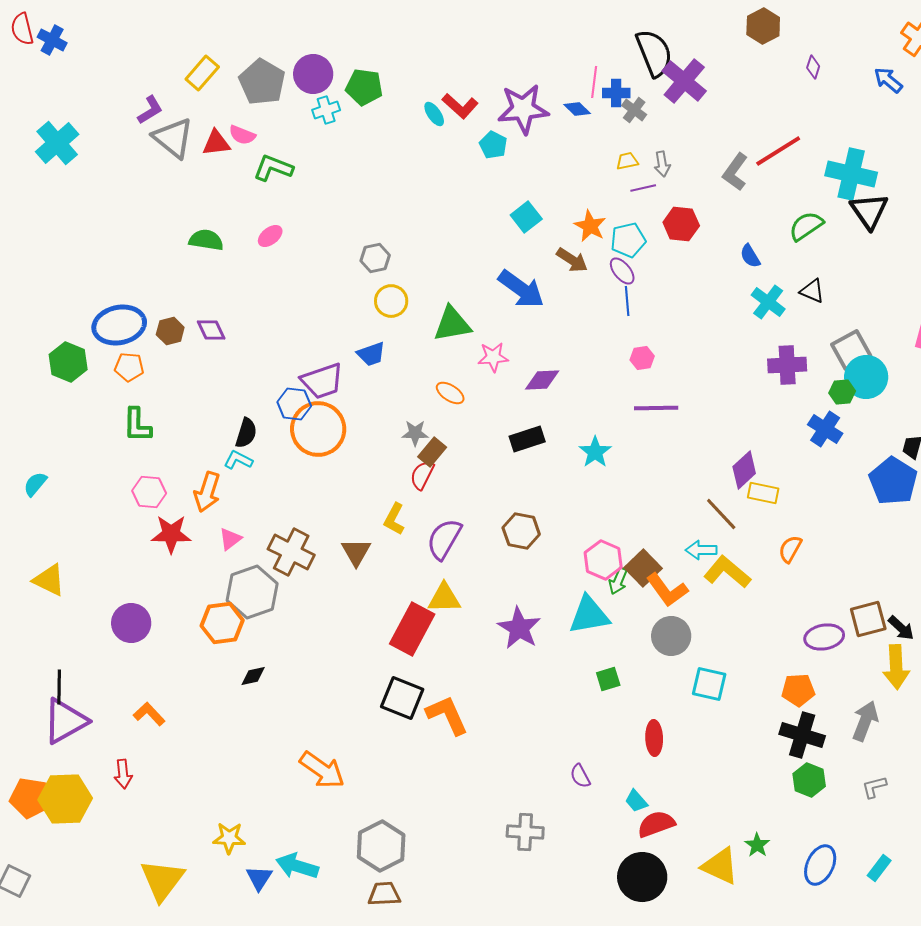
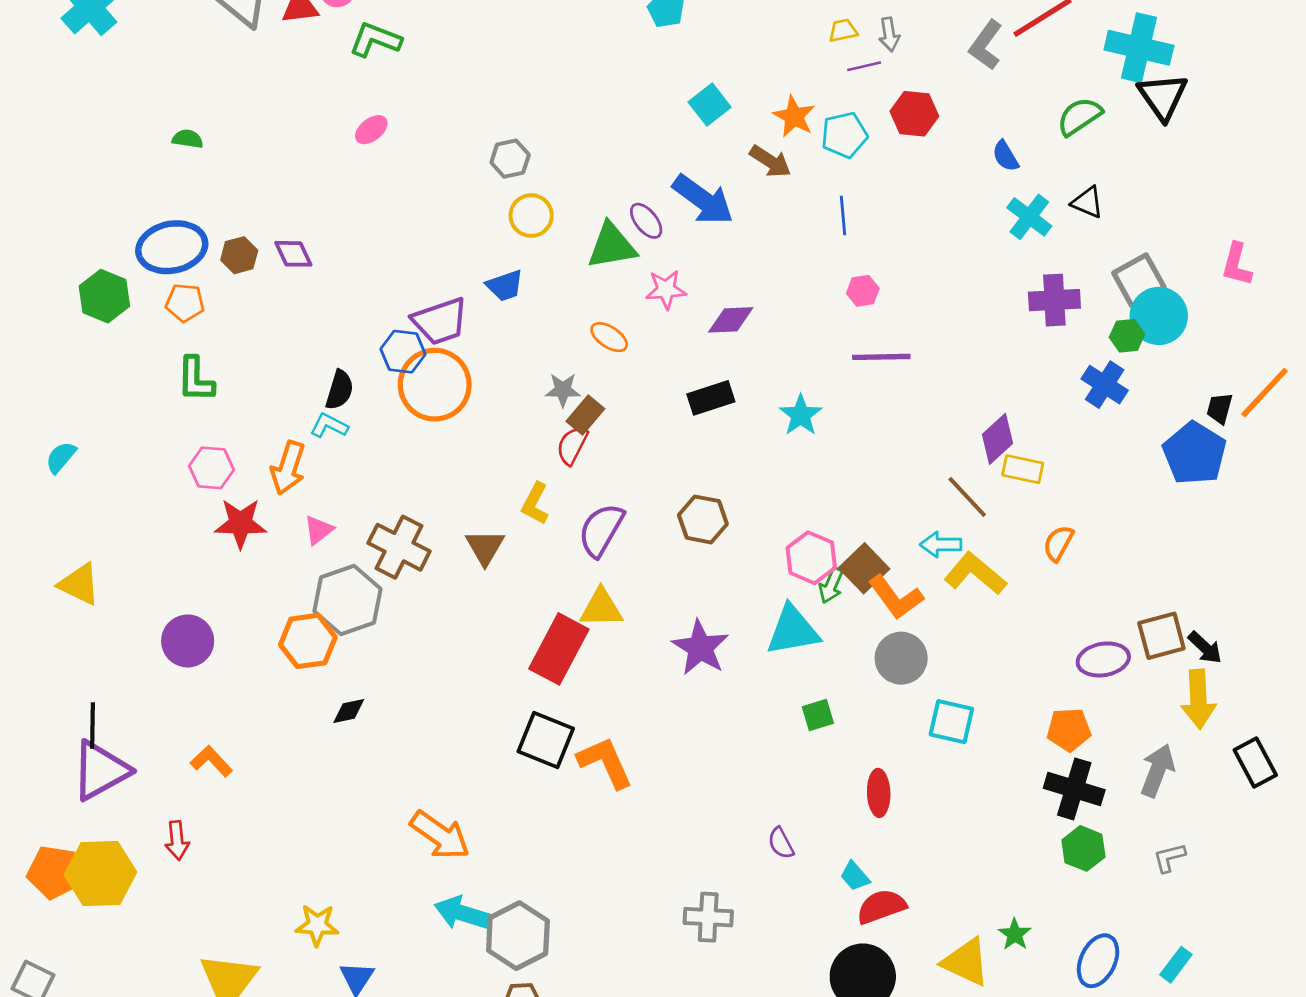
green semicircle: (206, 240) -> (188, 139), moved, size x0.7
purple ellipse: (622, 271) -> (646, 221), moved
cyan arrow: (297, 866) -> (462, 913), moved

